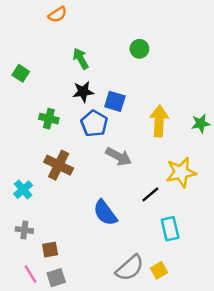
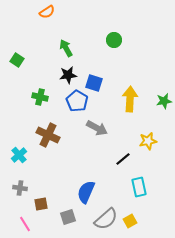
yellow star: (181, 172) -> (148, 141), size x0.7
blue semicircle: (105, 213) -> (86, 192), moved, turned 60
gray square: (56, 278) -> (68, 217), moved

